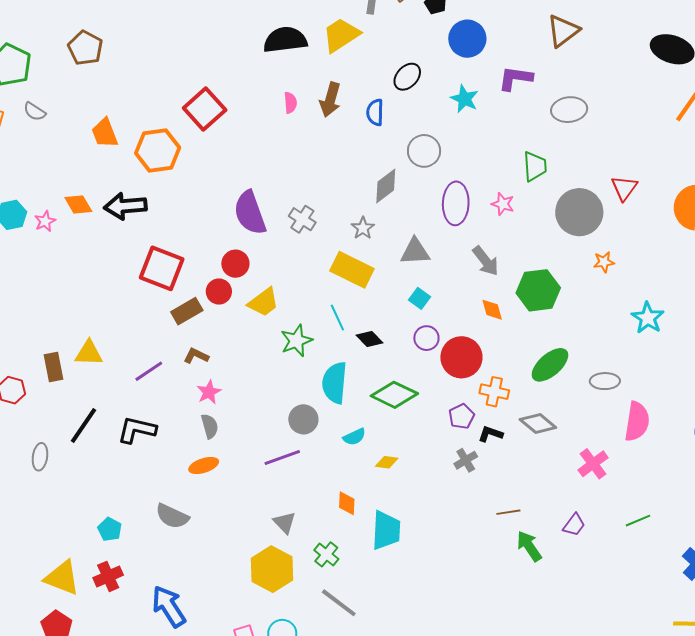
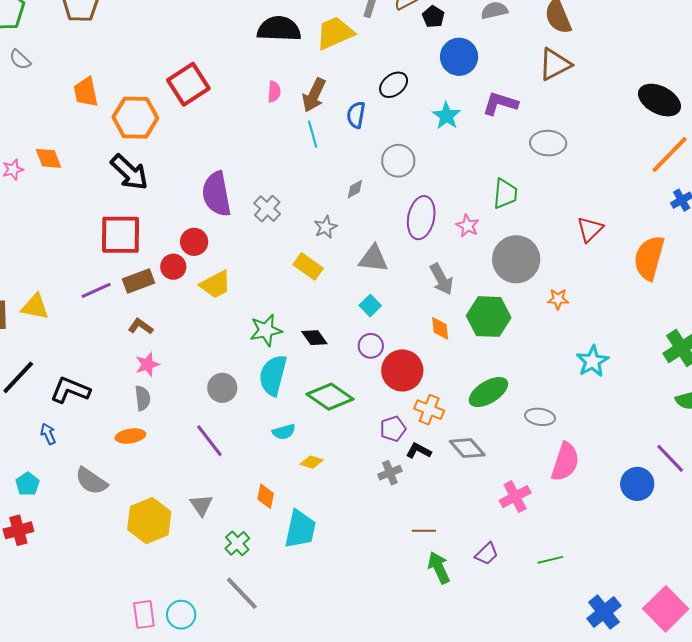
gray diamond: (386, 186) -> (355, 189), size x0.6
black arrow: (125, 206) -> (129, 172), moved, turned -141
gray circle: (579, 212) -> (516, 259), moved
red square: (162, 268) -> (120, 235), turned -30
yellow rectangle: (352, 270) -> (308, 266), size x0.7
cyan line: (337, 318) -> (313, 134), moved
green star: (296, 341) -> (266, 330), moved
purple line: (149, 371) -> (96, 290), moved
gray circle: (303, 419) -> (222, 388), moved
purple line: (282, 458) -> (209, 441), turned 63
yellow hexagon: (272, 569) -> (149, 521), moved
blue arrow: (169, 606) -> (48, 434), moved, size x0.5

